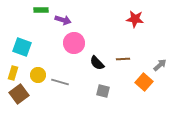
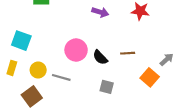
purple arrow: (63, 20) -> (100, 12), moved
pink circle: (74, 43) -> (76, 50), moved
brown square: (19, 94) -> (32, 96), moved

